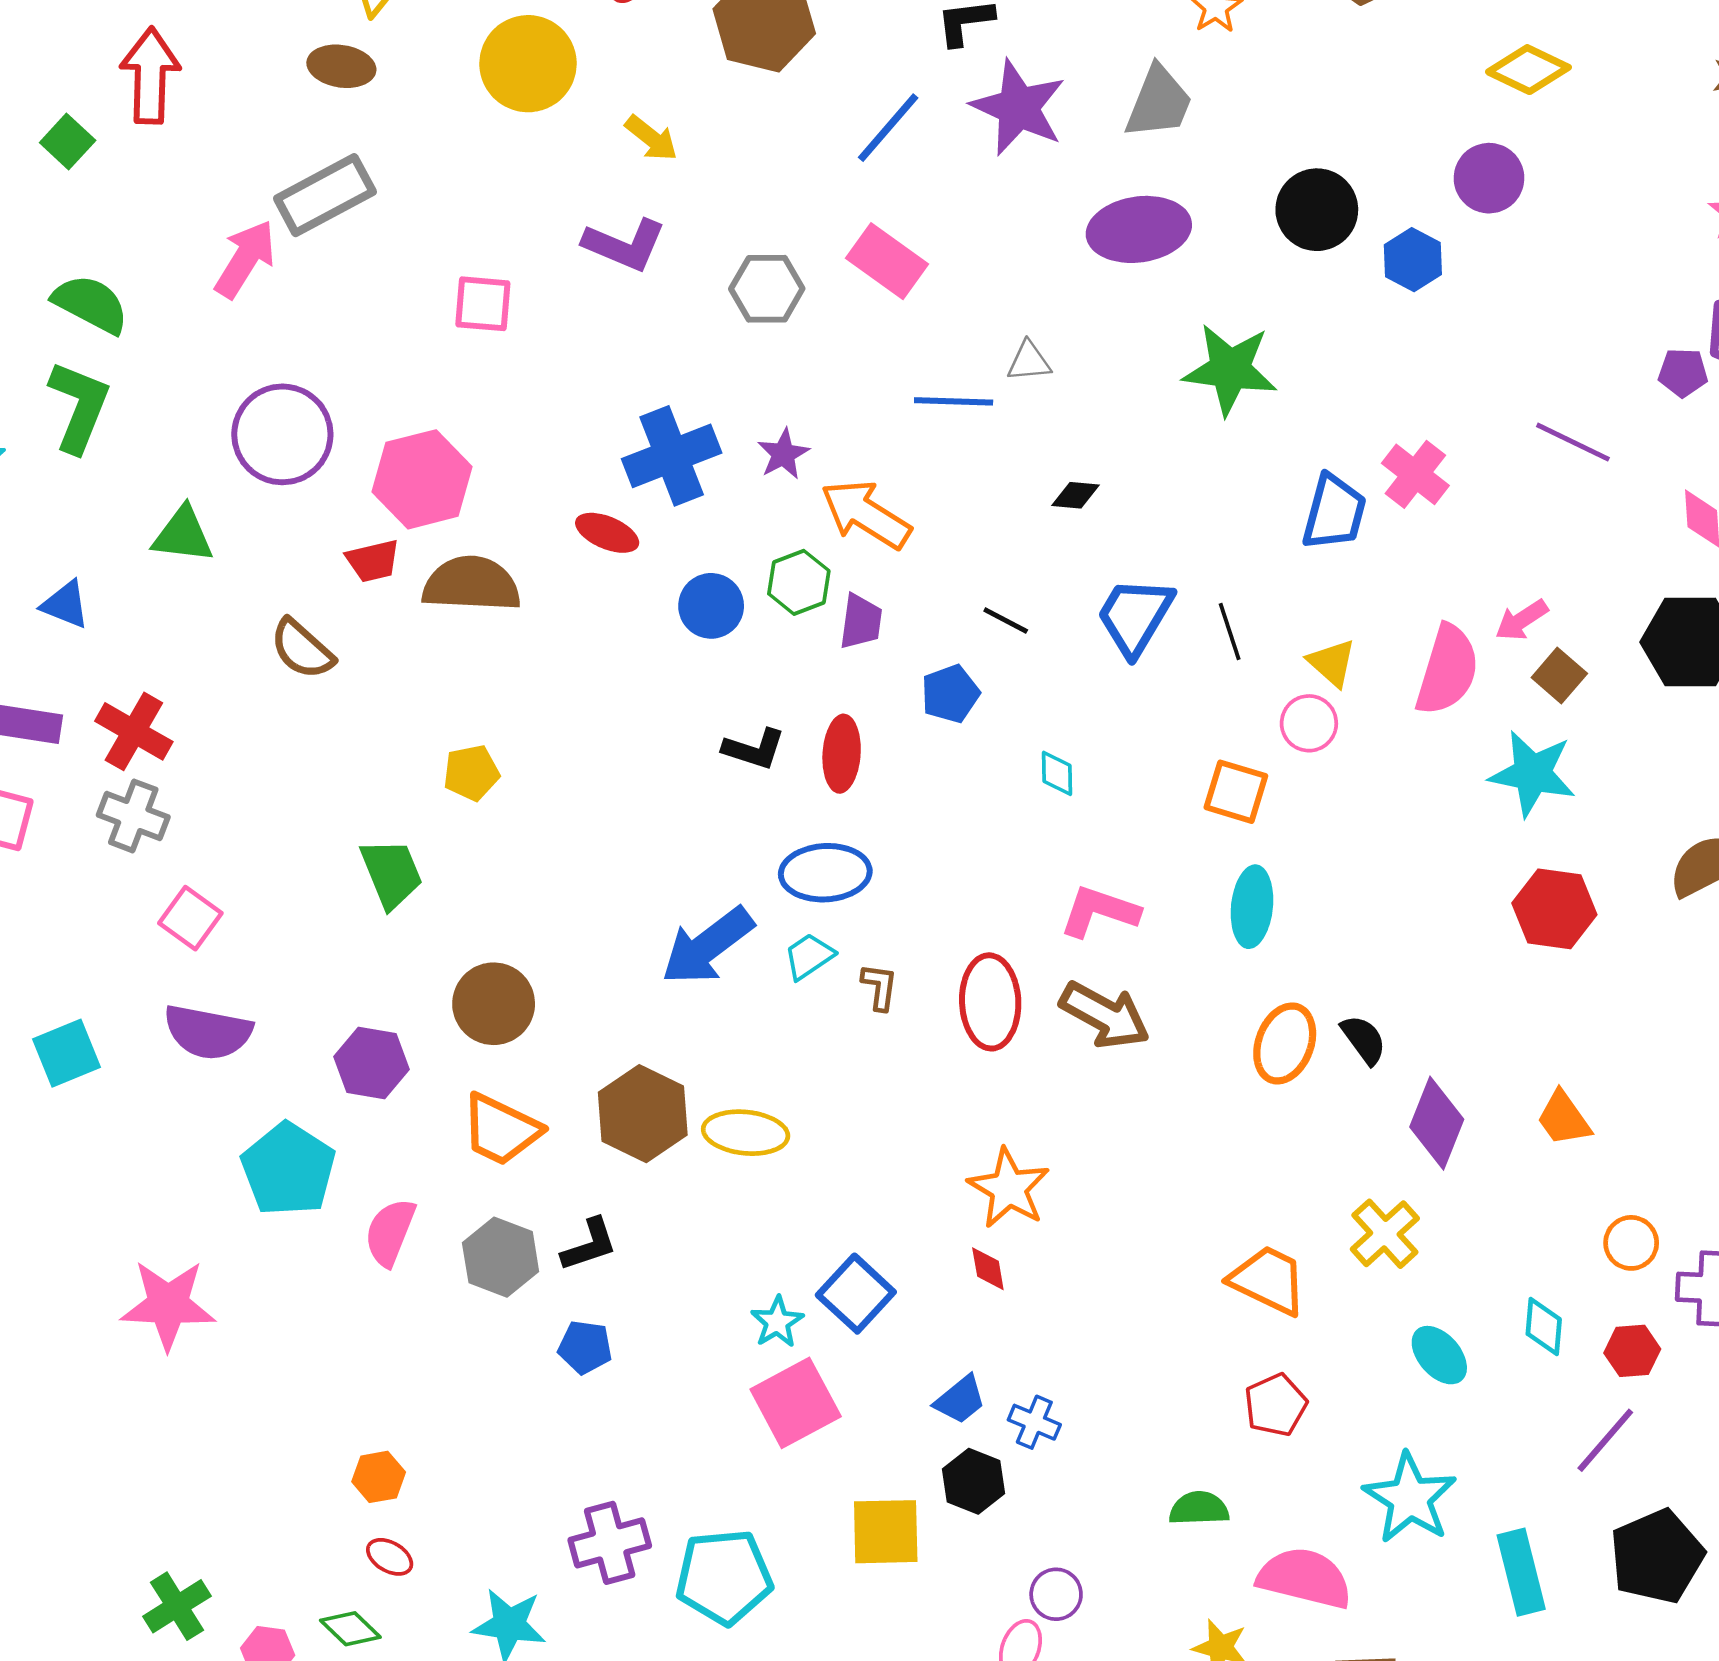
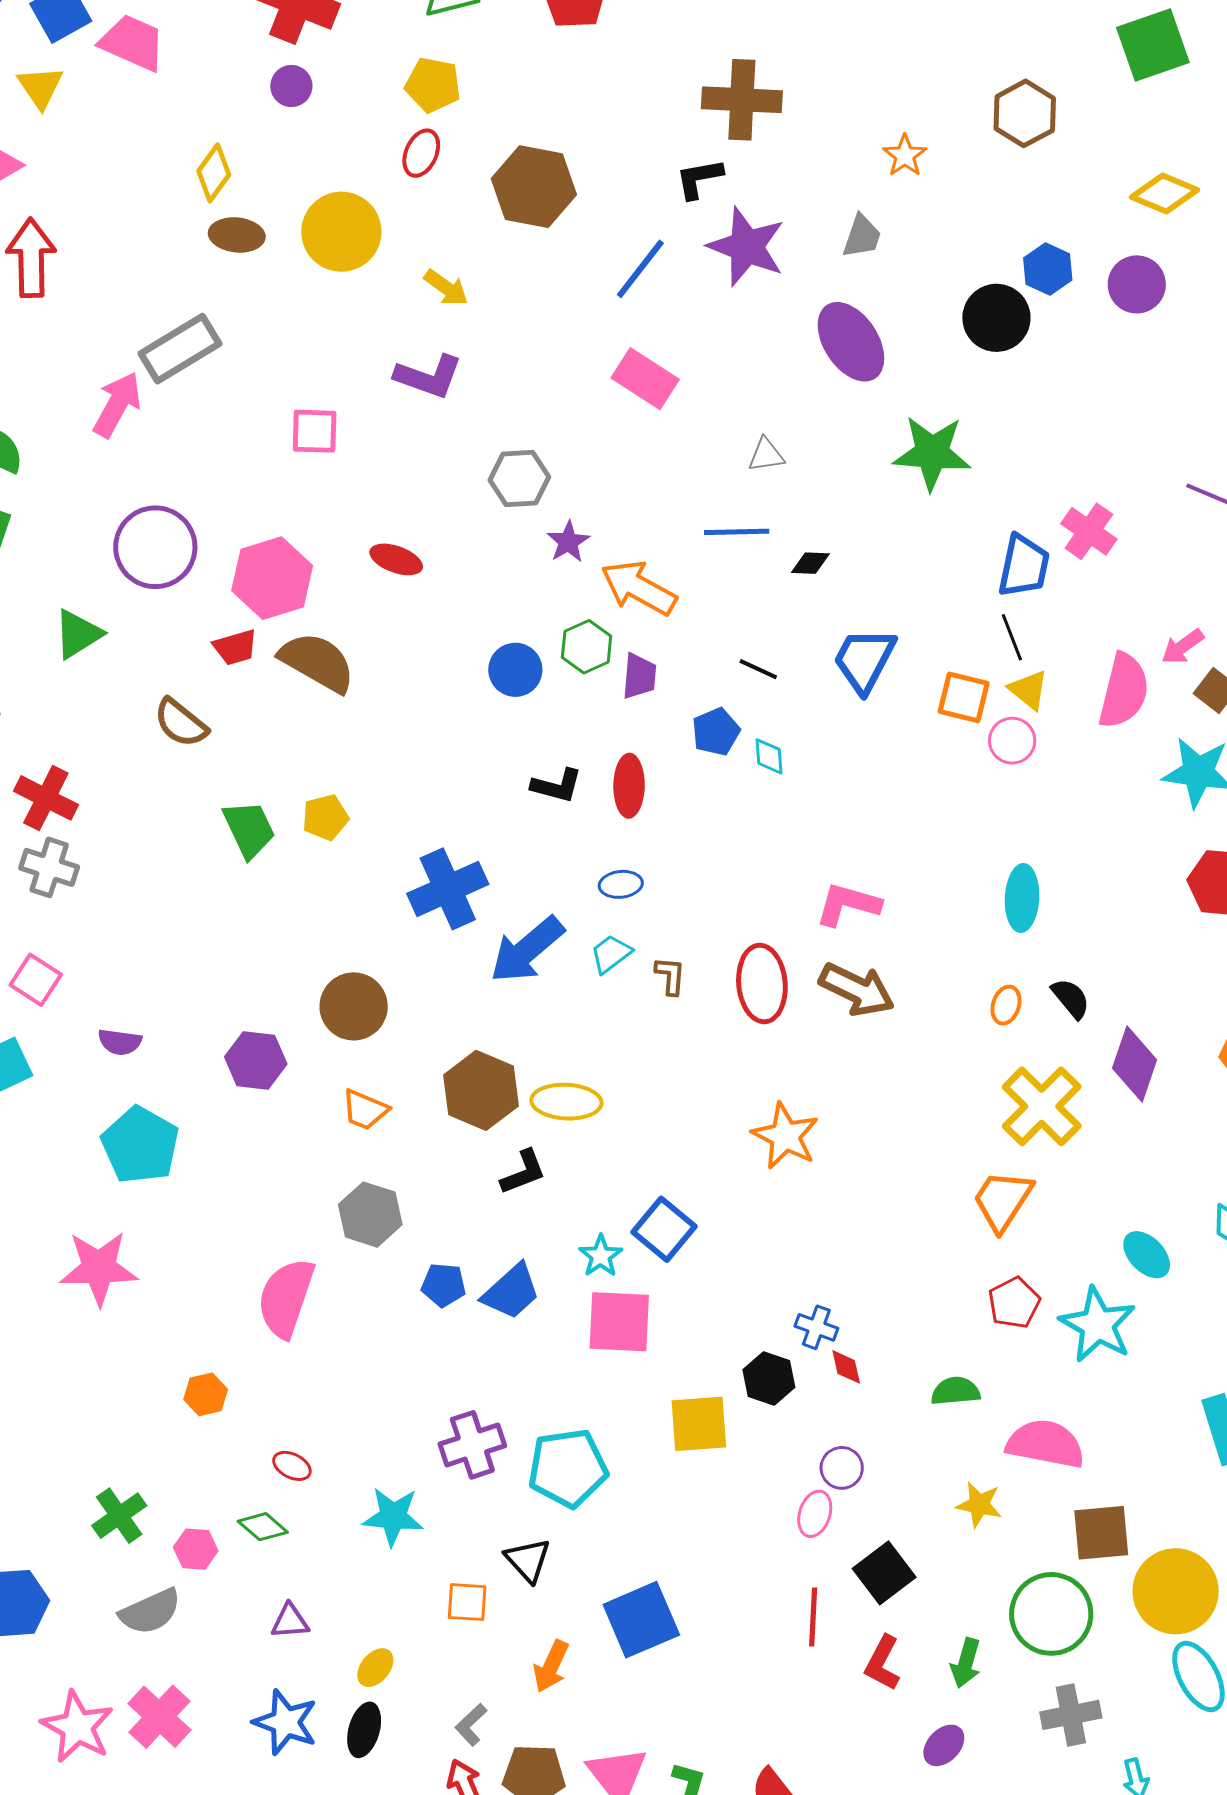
brown ellipse: (341, 66) -> (237, 235), moved
gray trapezoid: (1159, 102) -> (862, 236), size x0.7
purple ellipse: (1139, 229) -> (851, 342), turned 68
blue hexagon: (1413, 260) -> (1048, 269), moved
gray hexagon: (767, 289) -> (519, 478), moved
blue line: (954, 401) -> (737, 532), moved
blue cross: (672, 456) -> (448, 889), moved
red ellipse: (607, 533) -> (396, 559), moved
green triangle: (183, 535) -> (78, 634), turned -36
brown semicircle: (471, 584) -> (317, 662), turned 30
black line: (1230, 632) -> (1012, 637), moved
cyan diamond: (1057, 773) -> (769, 756), moved
orange square: (1236, 792) -> (964, 697), moved
green trapezoid: (391, 873) -> (249, 829), moved
blue ellipse: (825, 873) -> (621, 884), size x0.6
cyan ellipse: (1252, 907) -> (1022, 898), moved
pink square: (190, 918) -> (36, 980), moved
purple semicircle: (208, 1032) -> (120, 1042), size x0.6
orange ellipse: (1285, 1043) -> (1006, 1005), size x0.6
orange trapezoid: (501, 1130) -> (365, 1110), size x0.7
cyan pentagon: (288, 1169) -> (140, 1145), moved
pink semicircle: (390, 1232) -> (286, 1298), moved, size x1.4
yellow cross: (1385, 1234) -> (1042, 1106), moved, size x1.4
black L-shape: (589, 1245) -> (523, 1172), moved
red diamond: (988, 1269) -> (846, 1367), moved
orange trapezoid: (1268, 1280) -> (1003, 1200), turned -80
blue trapezoid: (960, 1400) -> (511, 1292), moved, size x1.4
pink square: (796, 1403) -> (619, 1322), turned 34
orange hexagon: (379, 1477) -> (206, 1394), moved
cyan star: (1410, 1498) -> (1098, 1325), moved

